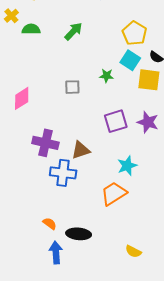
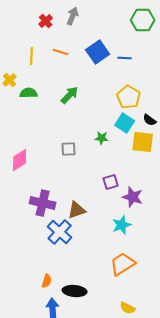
purple square: (116, 121) -> (111, 182), size x0.7
purple star: (148, 122) -> (133, 197), moved
blue cross: (63, 173) -> (60, 232), turned 35
orange trapezoid: (114, 194) -> (123, 264), moved
orange semicircle: (50, 224) -> (47, 281), turned 72

